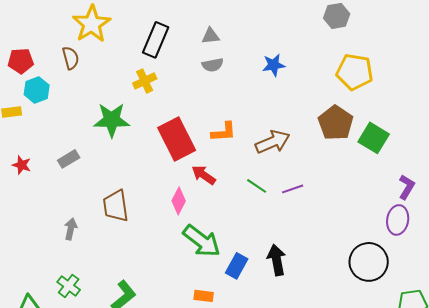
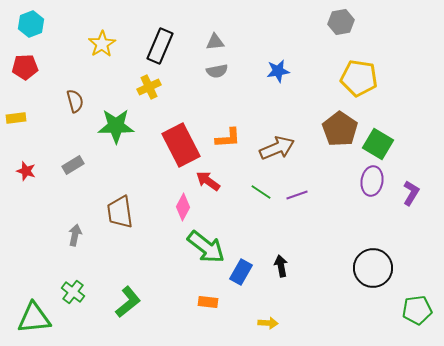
yellow star: (92, 24) -> (102, 44), moved, size x0.7
brown semicircle: (71, 58) -> (75, 101), moved
cyan hexagon: (37, 90) -> (31, 24), moved
purple ellipse: (398, 220) -> (372, 181), moved
black arrow: (277, 260) -> (281, 266), size x0.7

